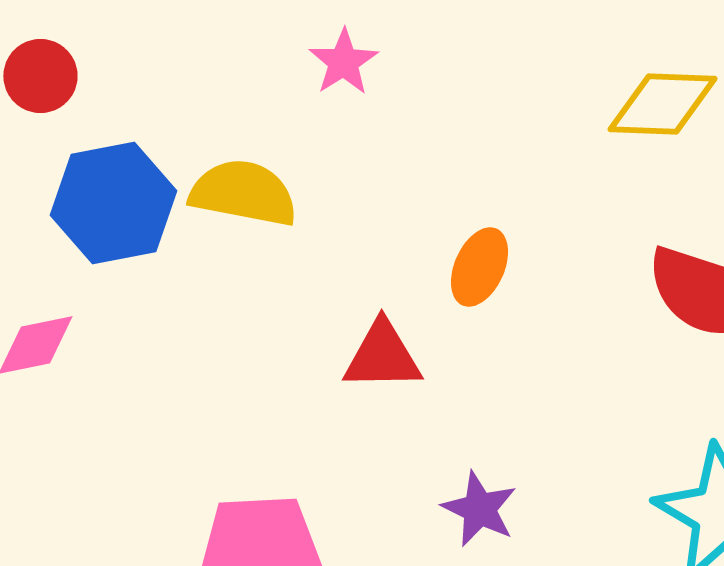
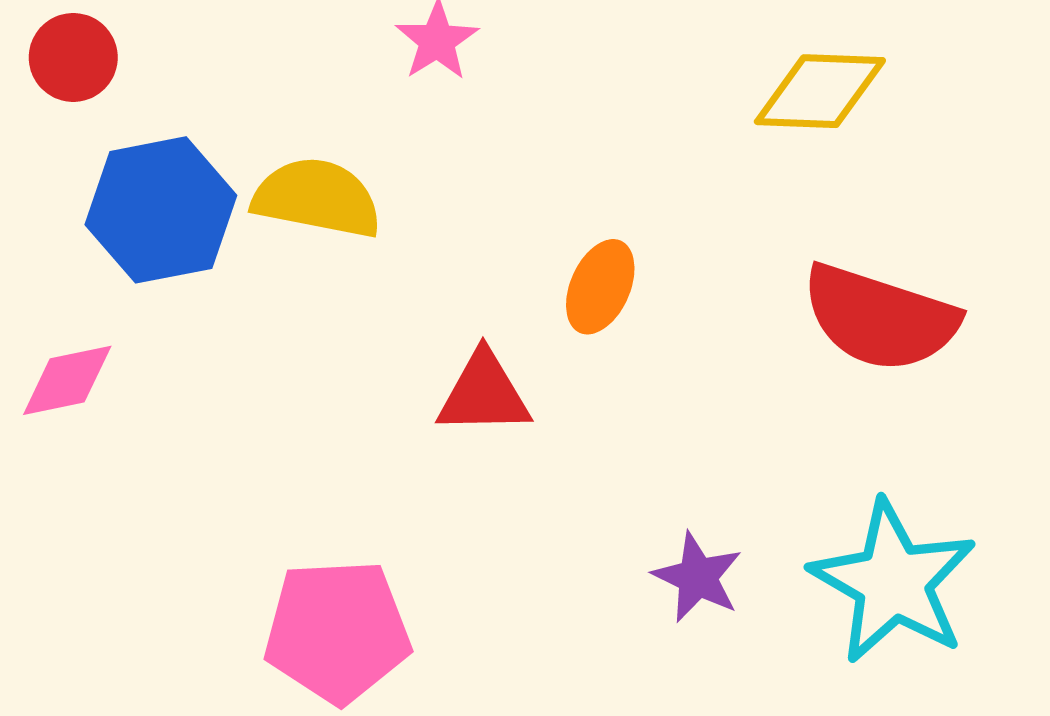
purple star: (479, 509) -> (697, 577), moved

